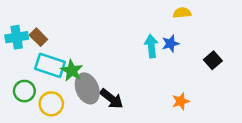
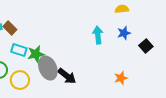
blue star: (170, 44) -> (124, 33), moved
cyan rectangle: (50, 65) -> (19, 50), size x0.7
green star: (72, 70) -> (36, 54), turned 30

